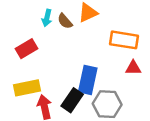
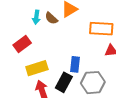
blue rectangle: (88, 80) -> (75, 64), size x0.7
yellow rectangle: (27, 88) -> (37, 68), moved

